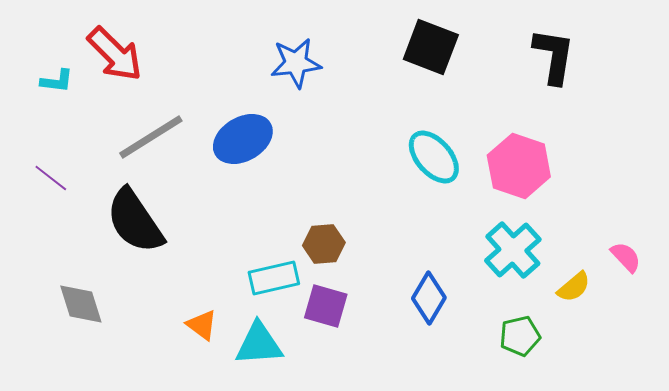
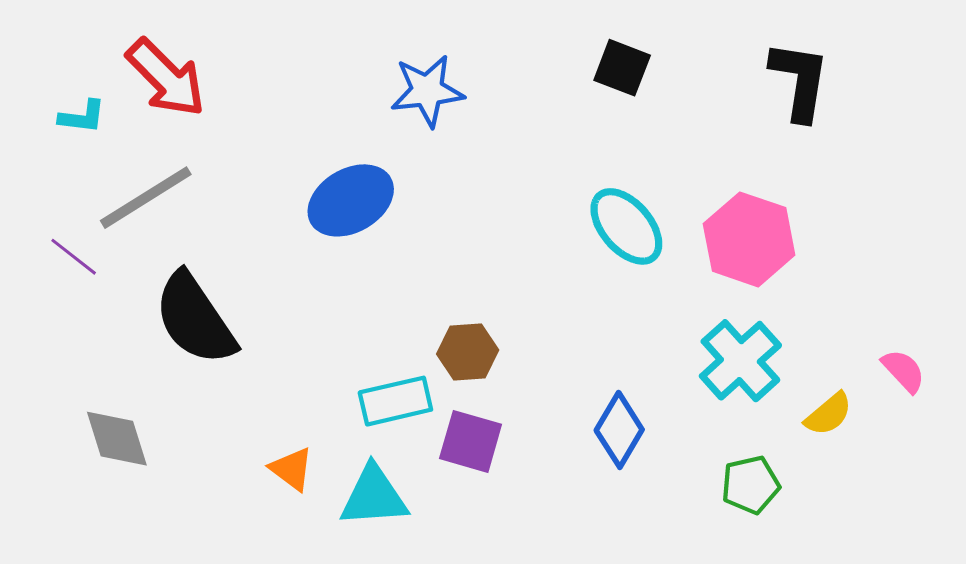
black square: (431, 47) -> (622, 68), size x0.7
gray line: (151, 137) -> (146, 198), moved

